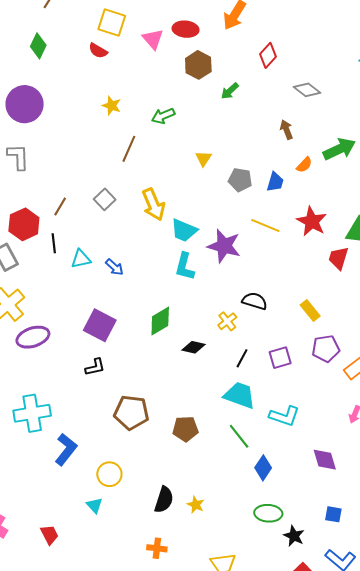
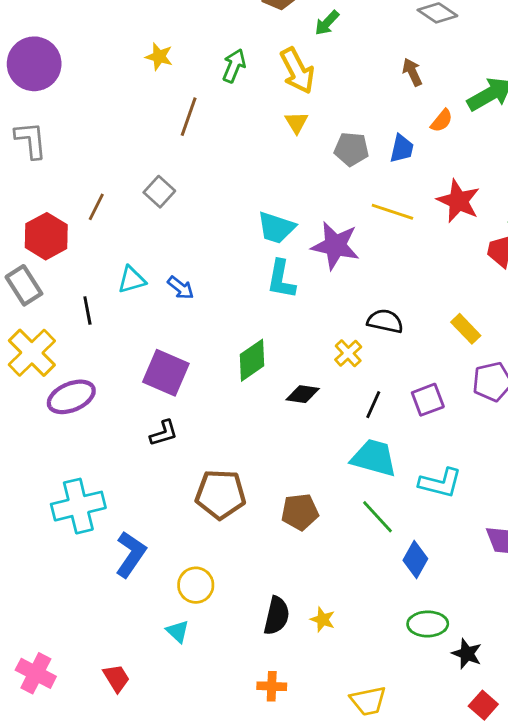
green arrow: (163, 116) -> (234, 66), turned 140
yellow arrow: (153, 204) -> (297, 71), moved
black line: (54, 243) -> (87, 310), moved

